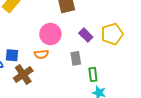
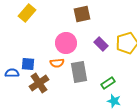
gray rectangle: (76, 58) -> (79, 72), moved, size x1.5
green rectangle: (93, 74) -> (108, 83), turned 64

